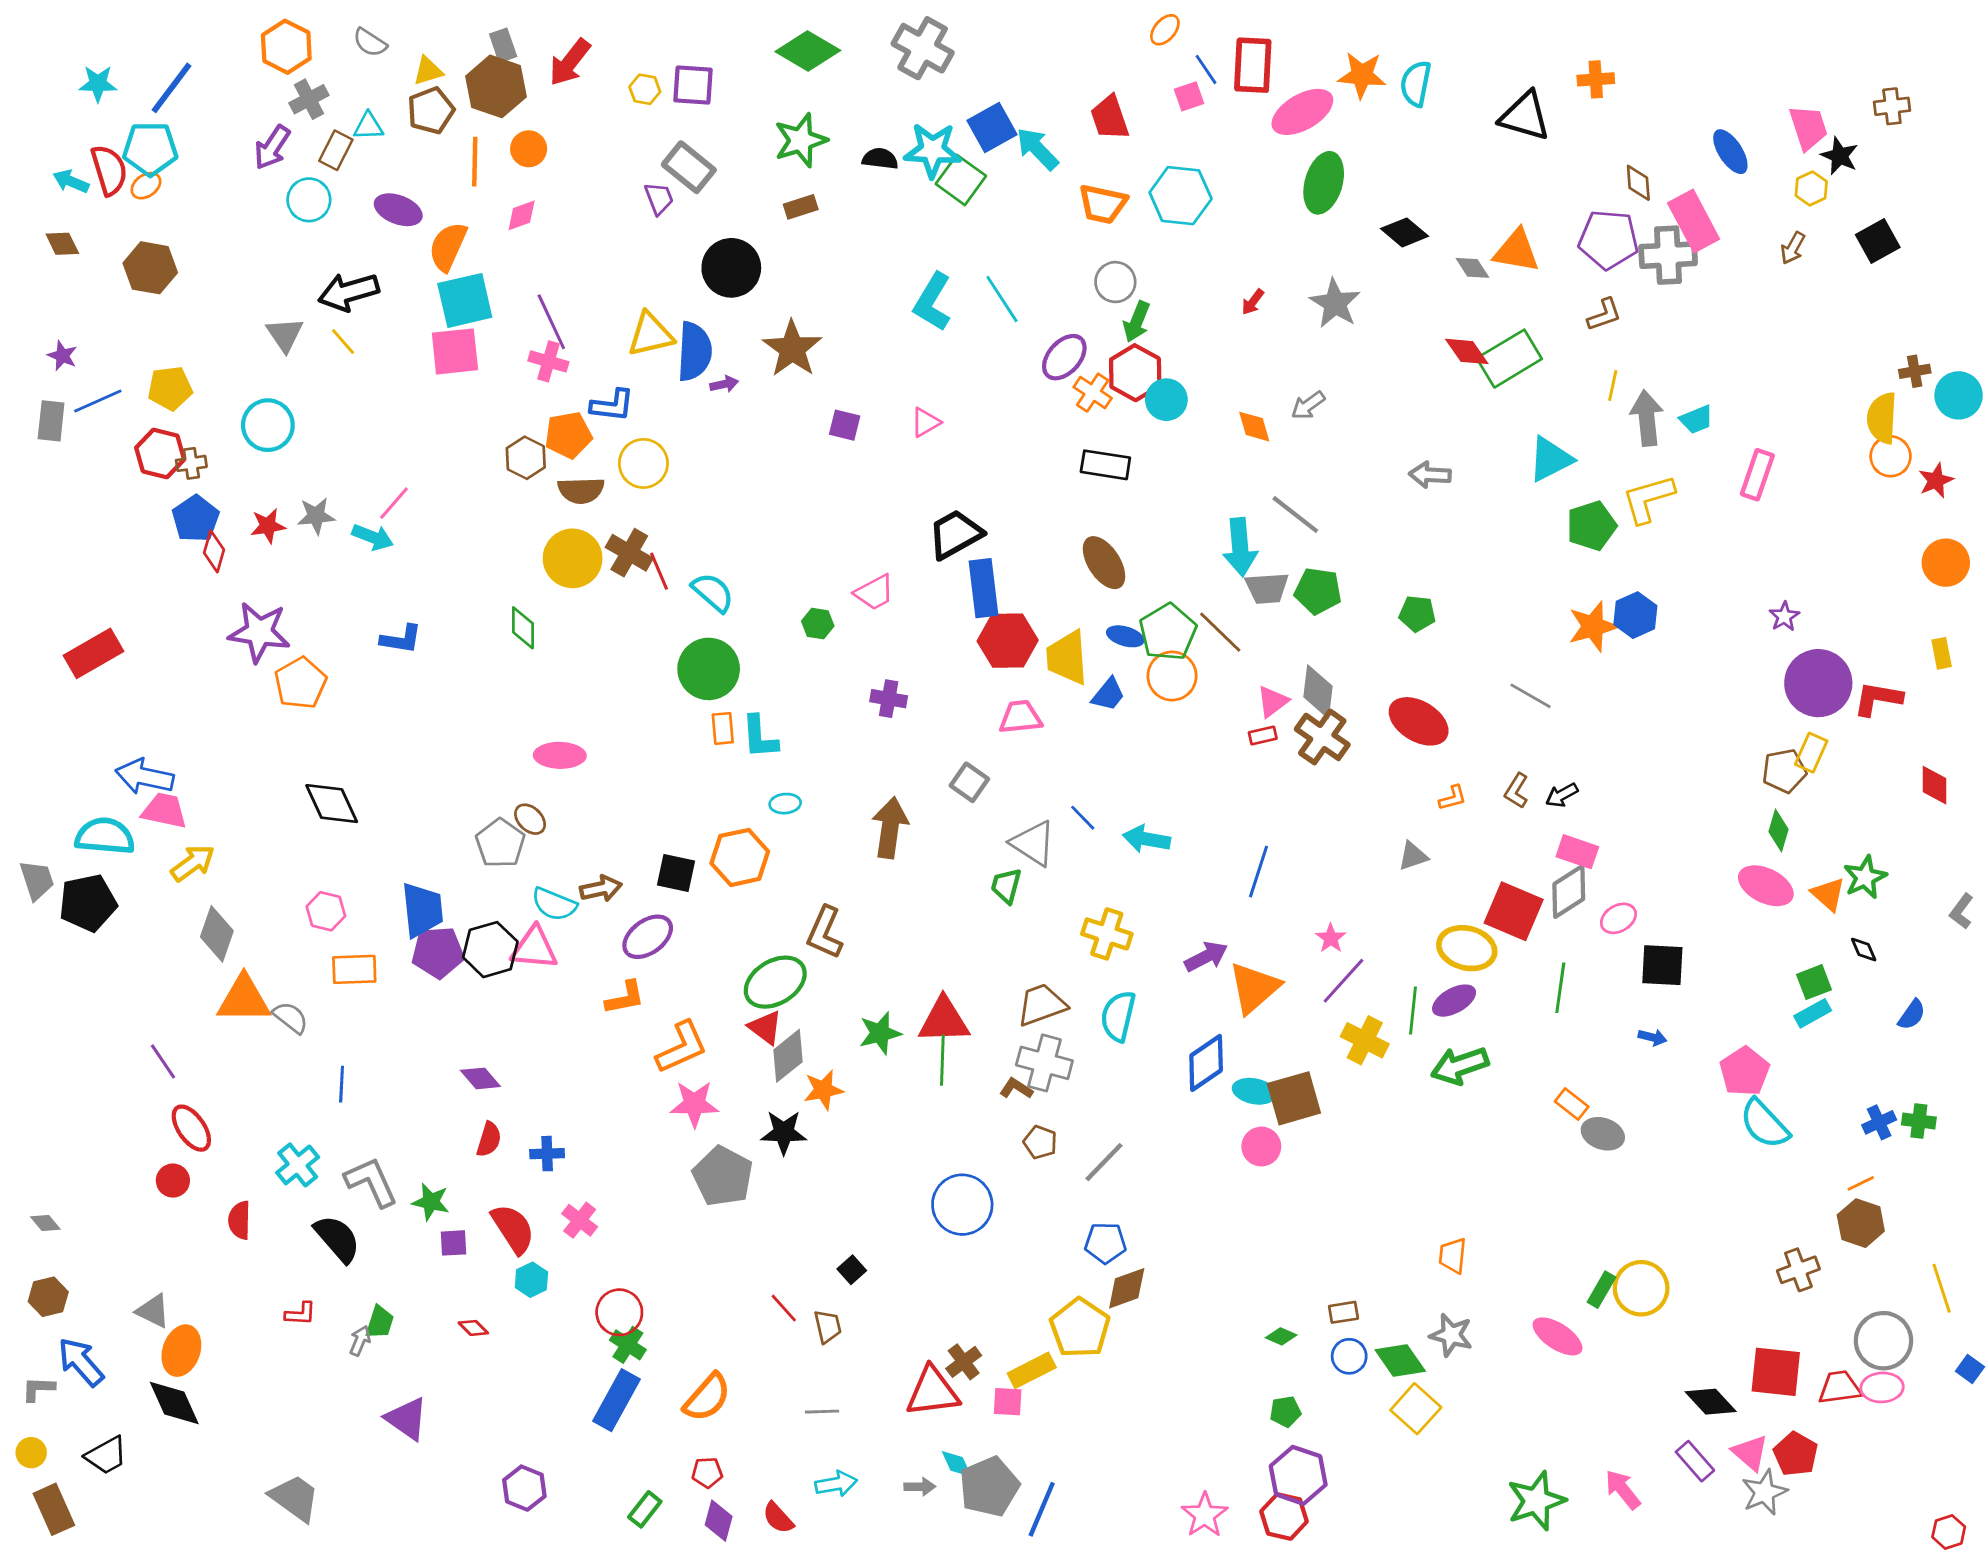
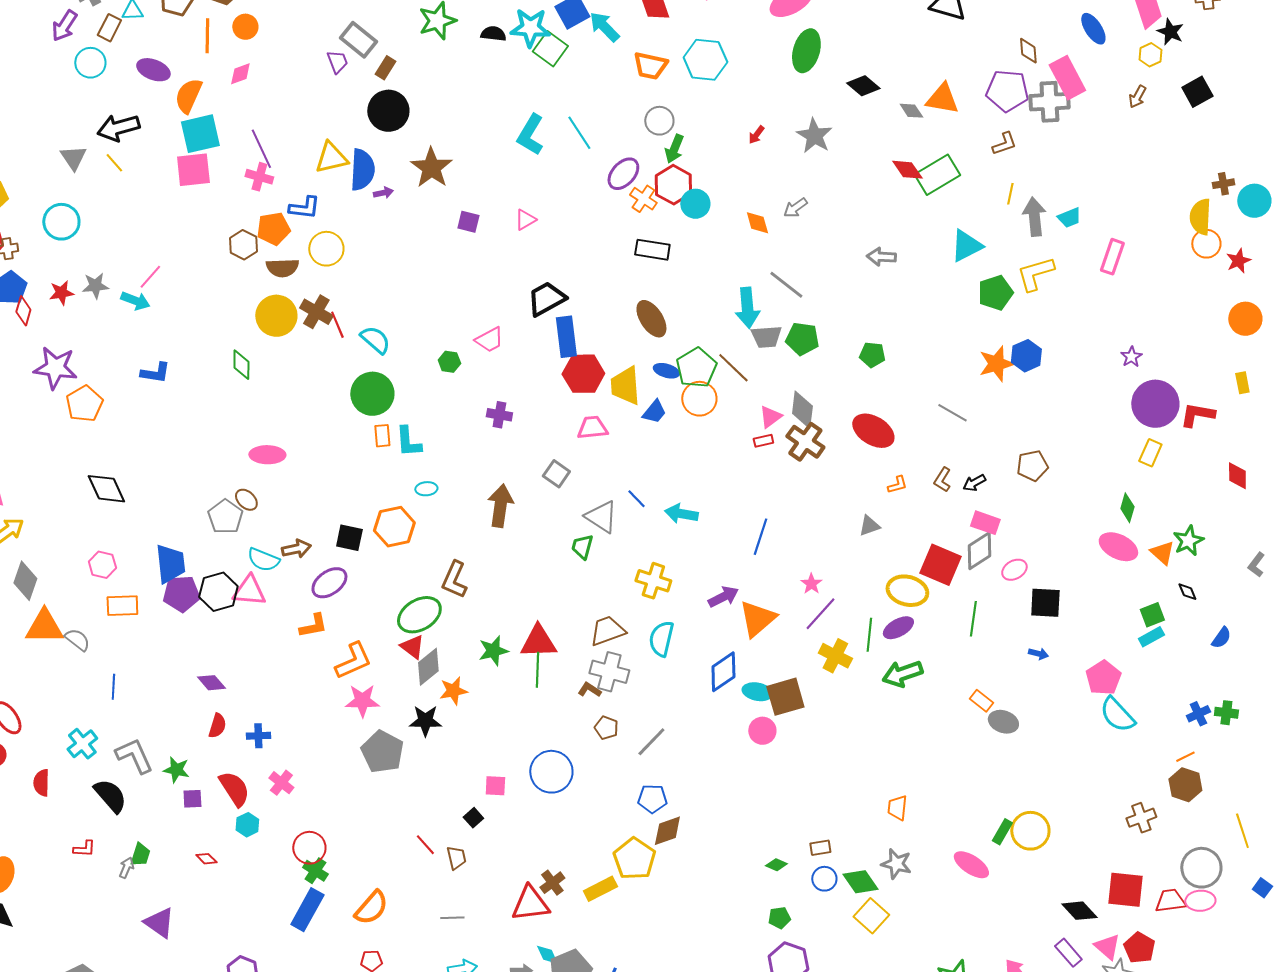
brown rectangle: (801, 207) -> (385, 68), moved, turned -40
brown pentagon: (1784, 771) -> (1032, 466), moved
pink square: (1008, 1402) -> (495, 786), moved

